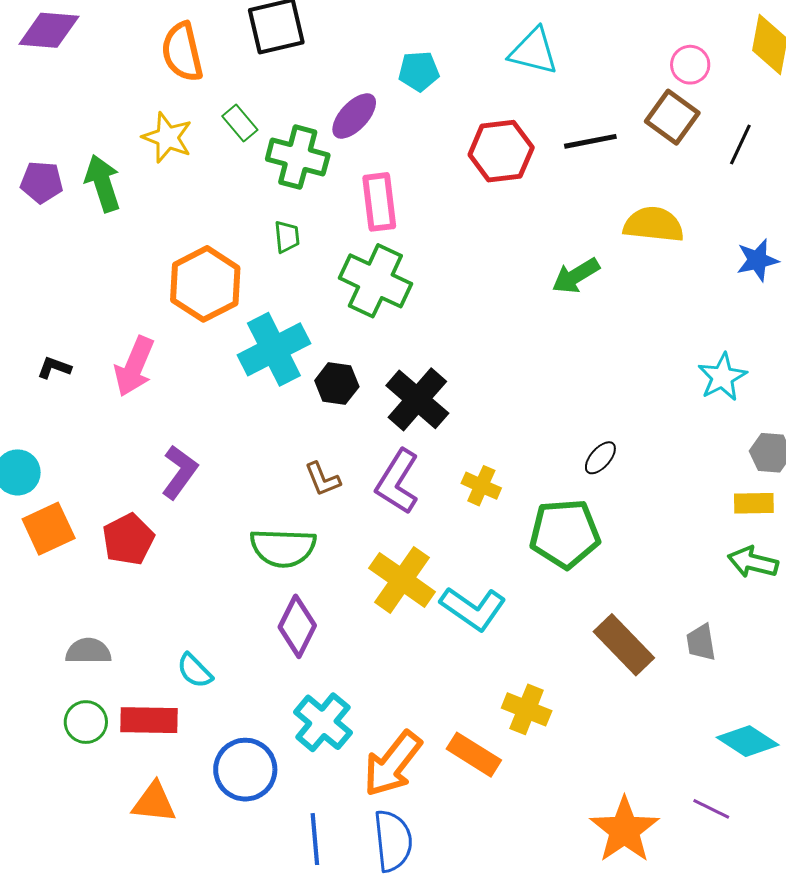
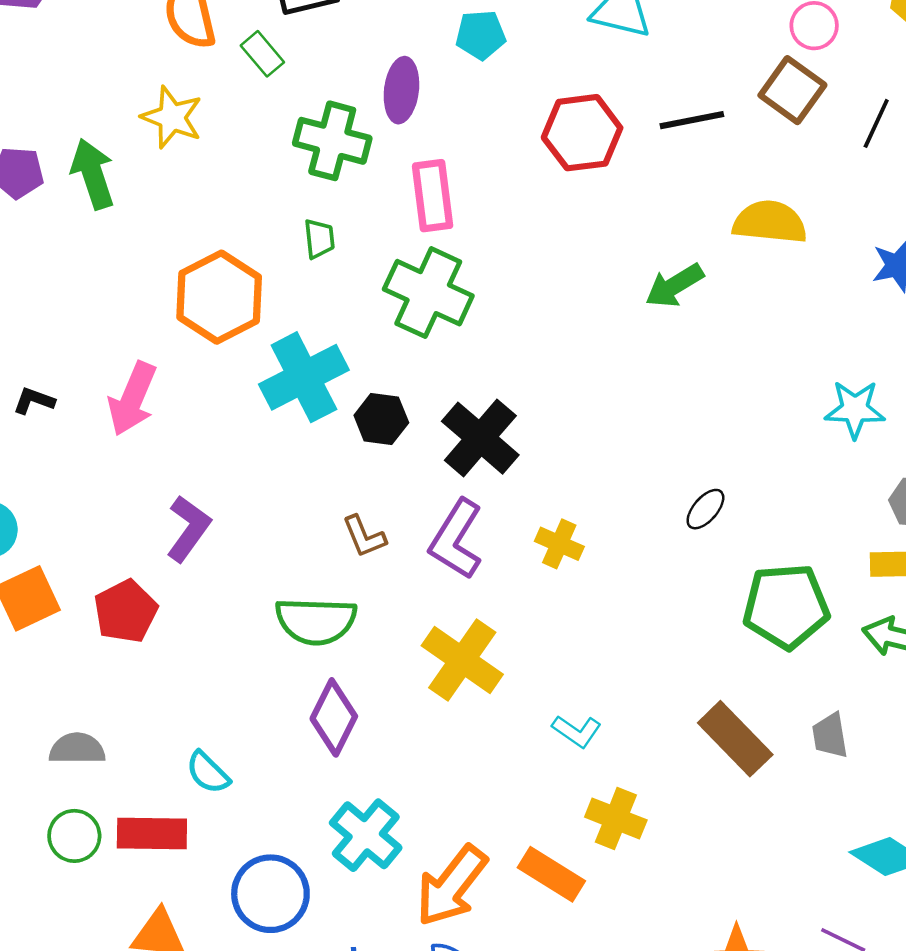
purple ellipse: (354, 116) -> (401, 90), turned -36
green rectangle: (240, 123) -> (262, 54), moved
cyan star: (722, 377) -> (855, 409), turned 30
green pentagon: (565, 534) -> (786, 606), moved
cyan L-shape: (473, 608) -> (577, 731), moved, size x0.6

